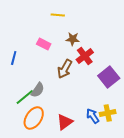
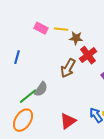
yellow line: (58, 15) -> (61, 29), moved
pink rectangle: (44, 44) -> (41, 28), moved
orange ellipse: (34, 118) -> (23, 120), moved

